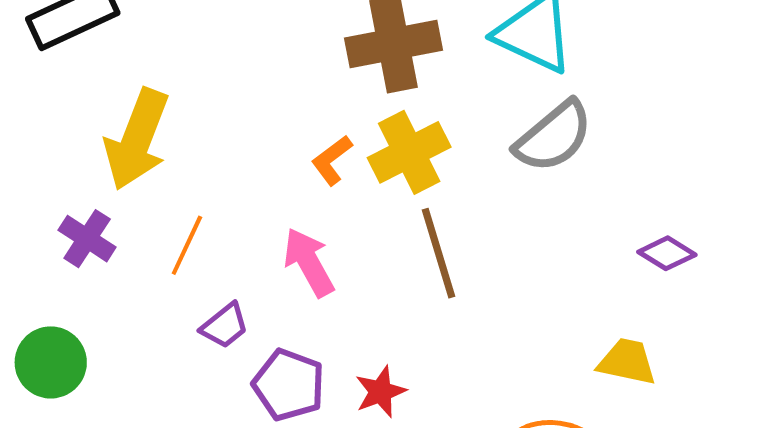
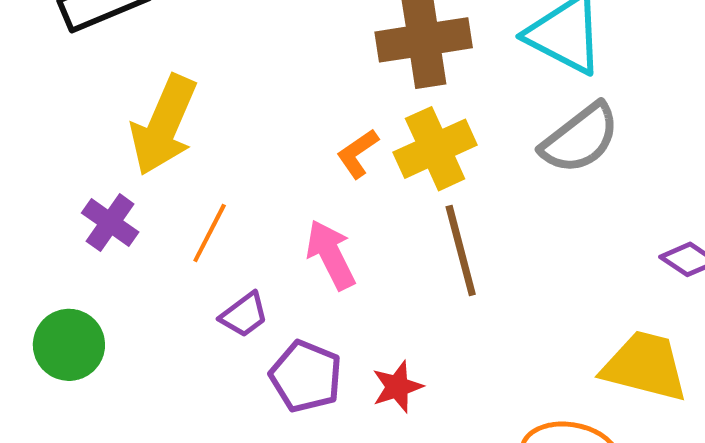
yellow trapezoid: (627, 362) -> (645, 366), size x1.5

